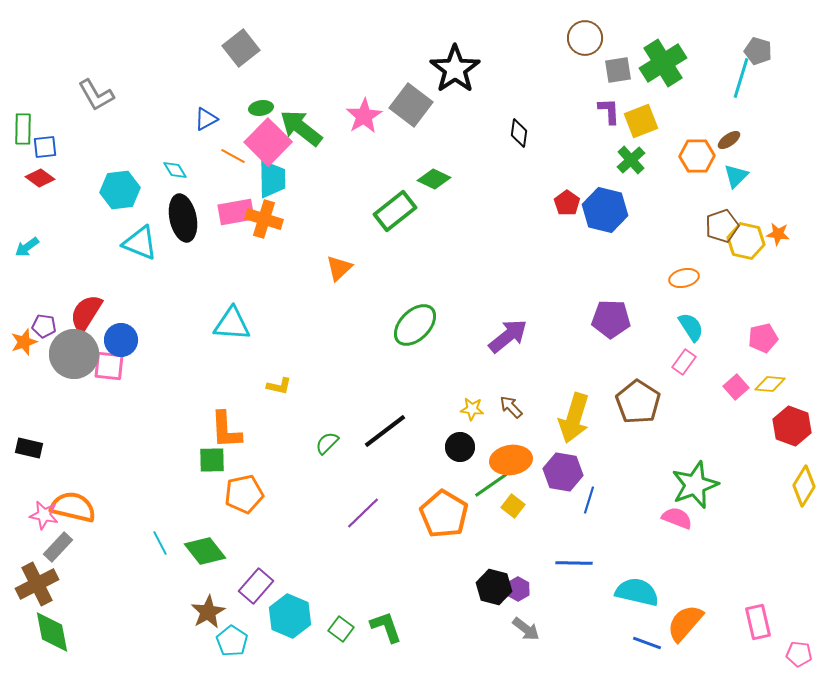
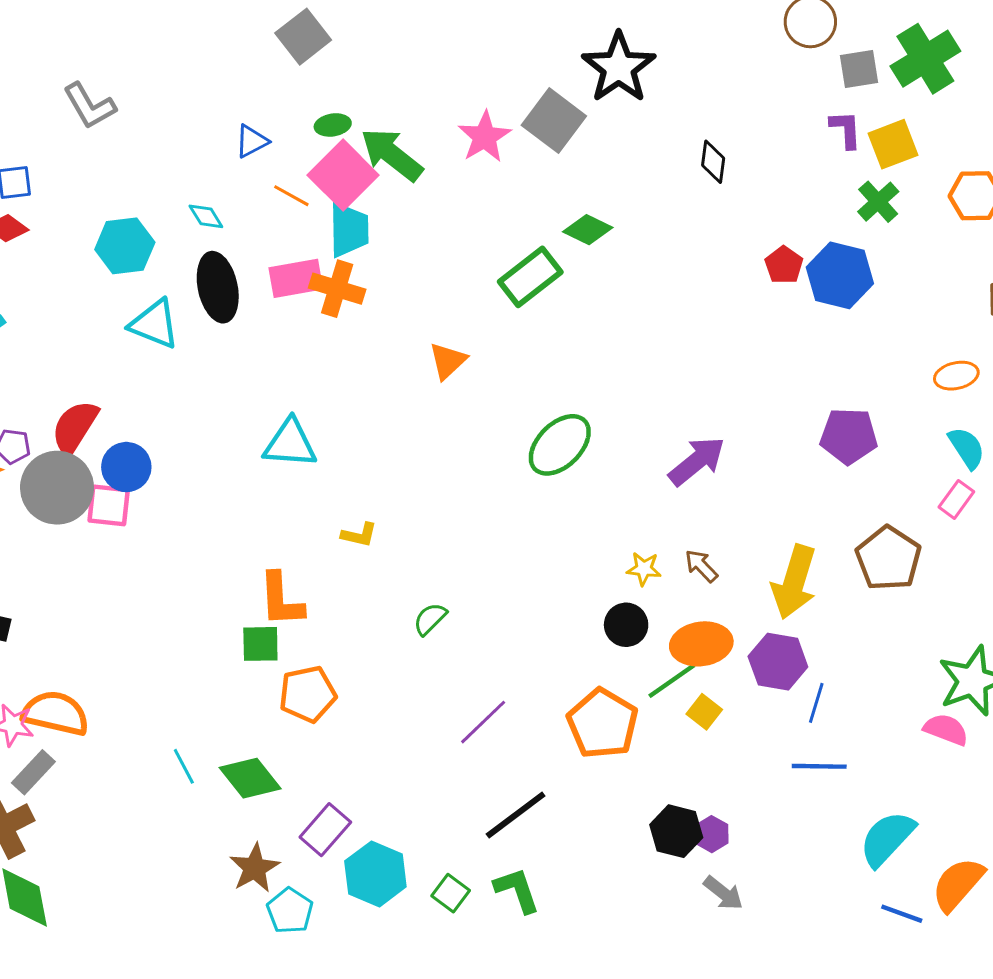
black line: (385, 431) -> (516, 815), moved
blue line: (574, 563) -> (819, 766), moved
cyan semicircle: (637, 592) -> (887, 839), turned -60

